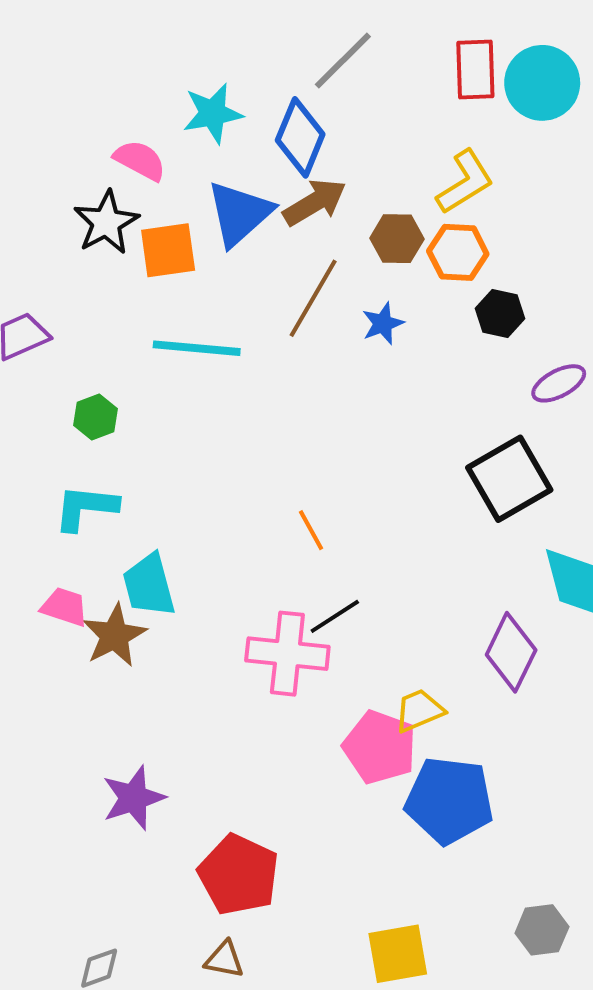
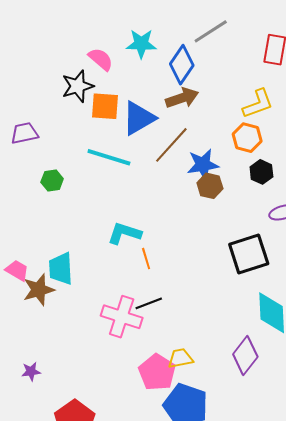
blue triangle: (239, 213) -> (139, 118), moved
brown hexagon: (397, 239) -> (210, 186), moved
blue star: (383, 323) -> (203, 165), size x1.5
cyan L-shape: (86, 508) -> (124, 233), moved
purple diamond: (511, 652) -> (245, 355), moved
purple star: (133, 798) -> (31, 371), size x0.6

